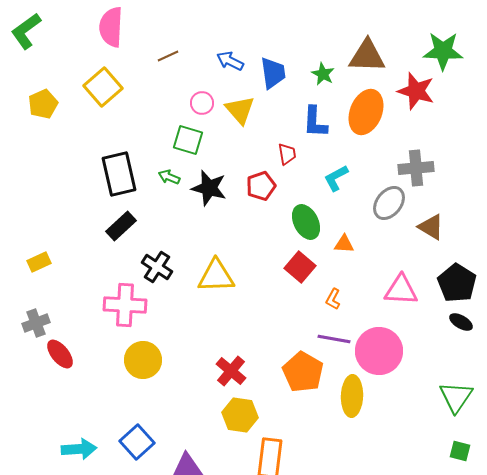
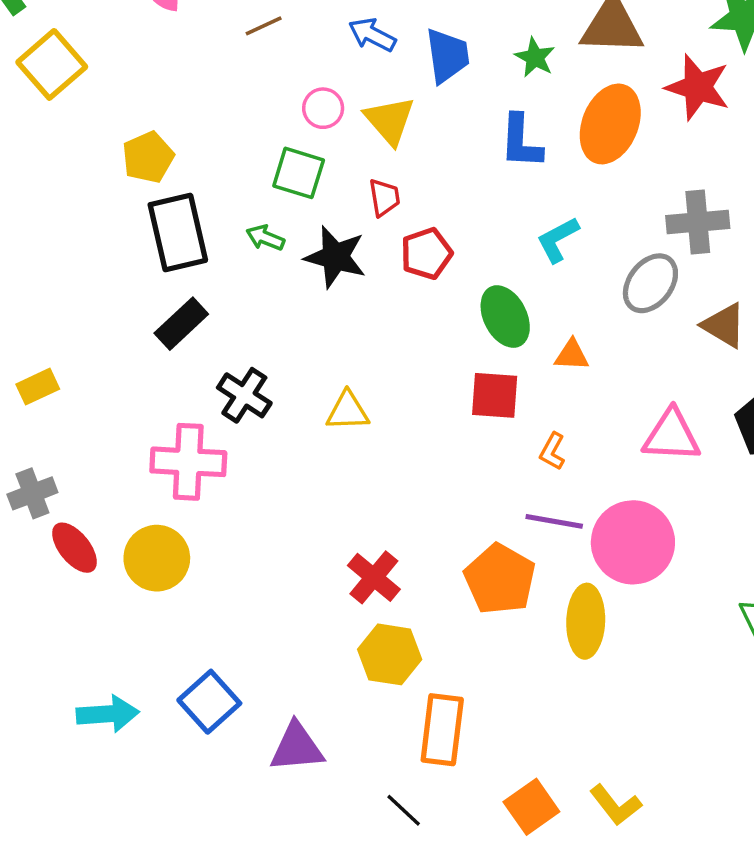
yellow square: (103, 87) -> (52, 64), moved
yellow pentagon: (43, 104) -> (148, 157), moved
red trapezoid: (287, 154) -> (384, 197), moved
red square: (300, 267) -> (495, 395), turned -36
yellow triangle: (216, 276) -> (348, 411), size x0.7
yellow circle: (143, 360) -> (157, 558), moved

